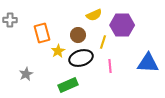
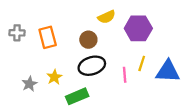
gray cross: (10, 20) -> (17, 33), moved
yellow line: (103, 42) -> (142, 63), moved
yellow star: (58, 51) -> (54, 77), moved

